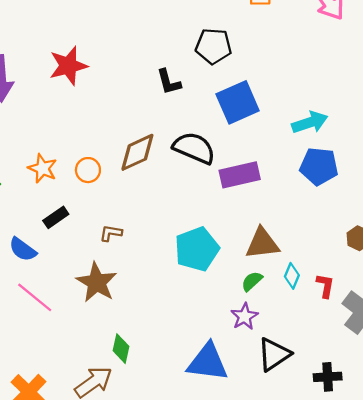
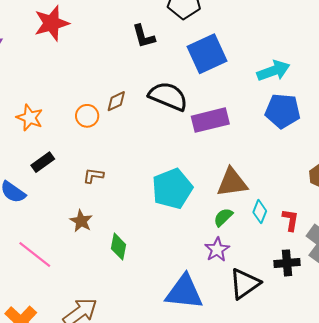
brown diamond: (137, 152) -> (116, 101), size x0.6
orange circle: (88, 170) -> (87, 116), moved
brown star: (97, 282) -> (81, 221), size x0.6
pink line: (35, 297) -> (35, 254), moved
green diamond: (121, 349) -> (118, 247), moved
black cross: (328, 377) -> (287, 263), moved

